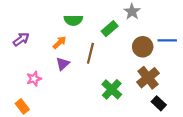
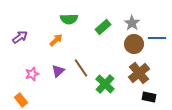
gray star: (132, 12) -> (132, 23), moved
brown line: (90, 53) -> (81, 68), moved, turned -48
purple triangle: (63, 64) -> (58, 71), moved
black rectangle: (159, 103) -> (149, 97), turned -32

